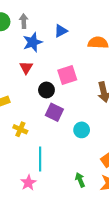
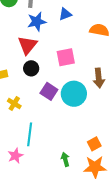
red triangle: (26, 68) -> (27, 45), size x1.5
black circle: (46, 90) -> (31, 68), moved
cyan circle: (82, 130) -> (74, 94), moved, size x1.6

